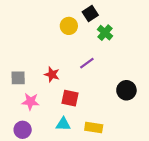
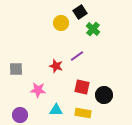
red star: (52, 74) -> (56, 66), moved
black circle: (126, 90) -> (104, 95), moved
red square: (70, 98) -> (82, 87), moved
pink star: (30, 102) -> (38, 90), moved

